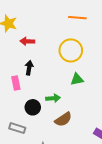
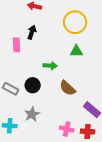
black circle: (33, 107) -> (33, 85), moved
brown semicircle: (63, 119) -> (68, 88), moved, turned 66

